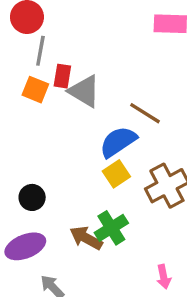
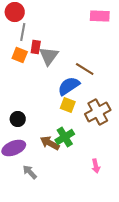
gray triangle: (84, 91) -> (49, 56), turned 35
yellow square: (116, 174) -> (68, 105), turned -35

